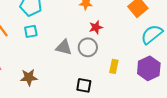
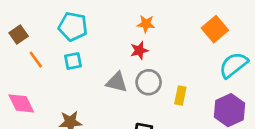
red star: (96, 27) -> (139, 50), moved
yellow rectangle: (114, 66) -> (180, 96), moved

